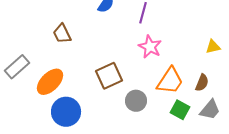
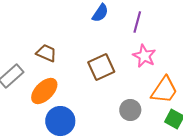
brown trapezoid: (62, 34) -> (46, 53), moved, turned 140
brown square: (109, 76) -> (101, 67), moved

